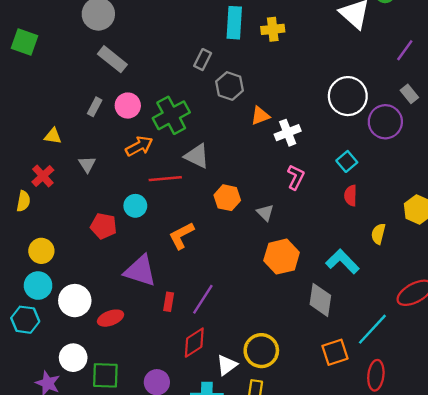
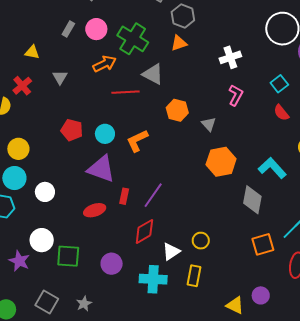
green cross: (171, 115) -> (133, 39), turned -32
orange triangle: (260, 116) -> (179, 43), moved
red semicircle: (351, 196) -> (281, 113), turned -42
cyan circle: (135, 206) -> (105, 134), moved
white circle: (75, 301) -> (45, 192), size x0.7
red ellipse: (111, 318) -> (95, 210), moved
yellow circle: (261, 351) -> (201, 241), size x0.6

